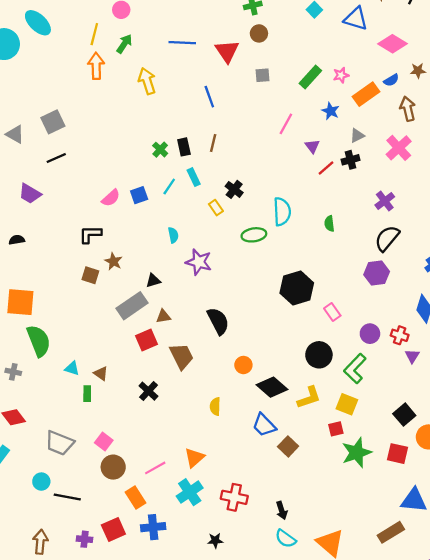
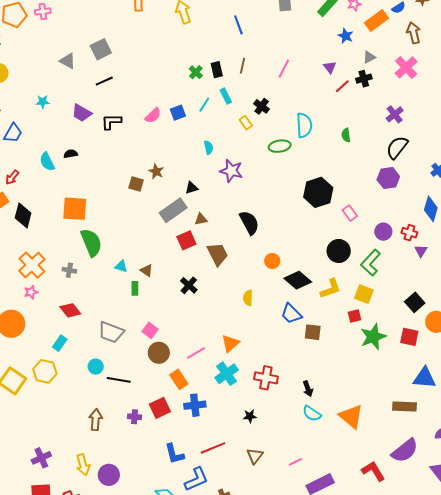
pink line: (286, 124) -> (284, 69), moved
black L-shape: (90, 234) -> (111, 122), moved
brown square: (288, 446) -> (313, 332), turned -36
brown rectangle: (391, 532) -> (404, 406), turned 35

